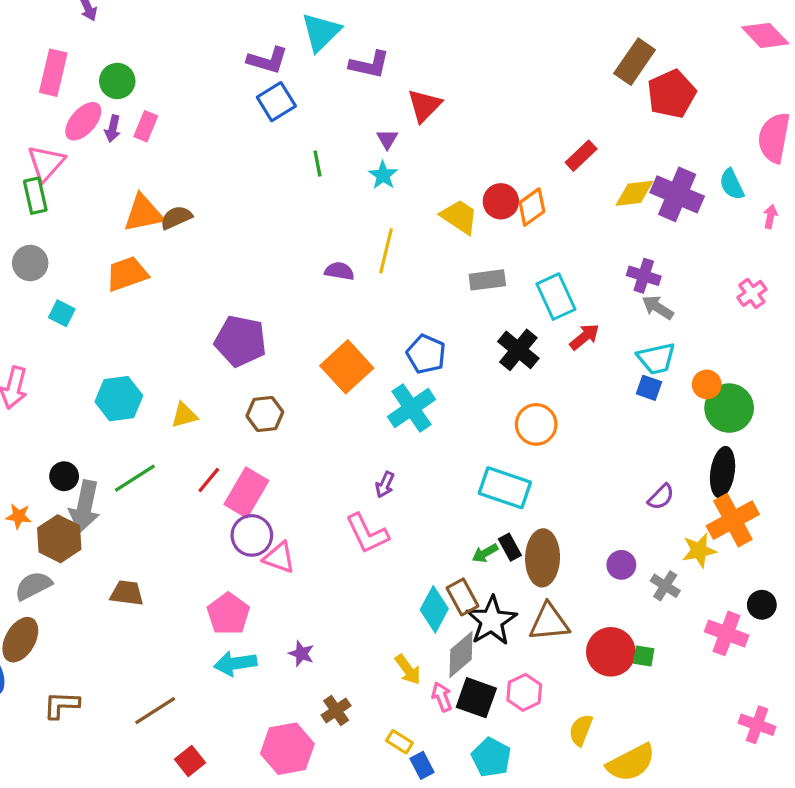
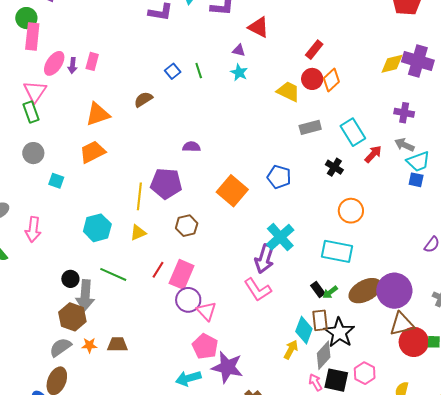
green circle: (117, 81) -> (26, 18), moved
blue square: (276, 102) -> (173, 71), moved, size x0.7
red triangle: (424, 105) -> (259, 27), turned -40
purple triangle: (387, 139) -> (239, 50), turned -40
red rectangle: (581, 156) -> (314, 50), moved
brown semicircle: (176, 217) -> (143, 99), moved
yellow line: (386, 251) -> (139, 196), moved
purple semicircle: (339, 271) -> (191, 147), moved
gray arrow: (658, 307) -> (404, 145), moved
black cross: (518, 350) -> (334, 167), size x0.7
cyan cross: (412, 408) -> (280, 237), moved
green line: (135, 478) -> (113, 274), turned 64
purple arrow: (385, 485) -> (264, 259), size x1.8
orange star: (19, 516) -> (89, 345), moved
black rectangle: (510, 547) -> (318, 289), moved
pink triangle: (279, 558) -> (206, 311), turned 35
brown ellipse: (543, 558) -> (365, 291), turned 68
purple circle: (621, 565) -> (394, 291), moved, size x2.0
brown rectangle: (463, 597) -> (320, 320), turned 30
pink pentagon: (228, 614) -> (205, 346), moved
brown triangle: (549, 622) -> (402, 324), moved
purple star: (301, 654) -> (227, 367), size x2.0
yellow arrow: (408, 670) -> (291, 350), moved, turned -108

